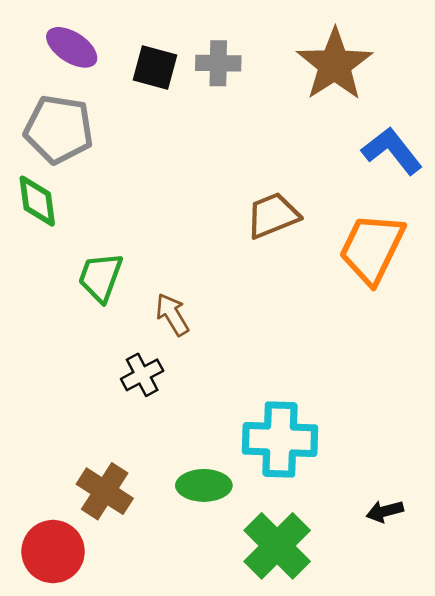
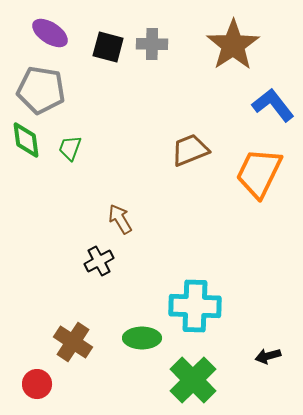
green trapezoid: (100, 277) -> (70, 148), moved, size x0.7
red circle: (53, 552) -> (37, 384), size x0.7

